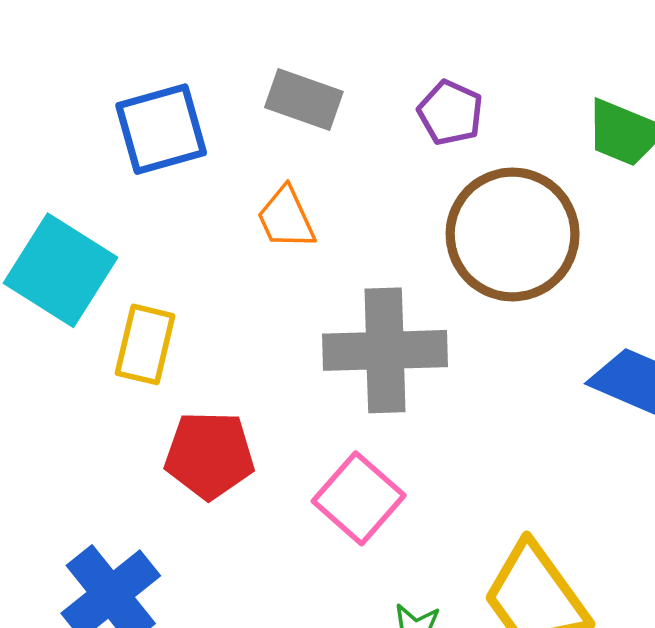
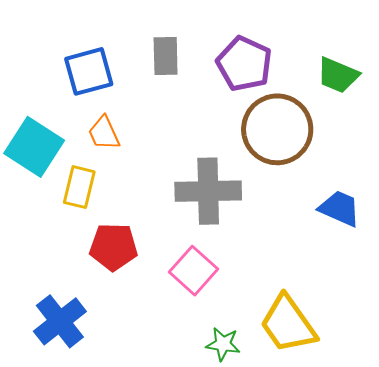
gray rectangle: (304, 99) -> (166, 56), turned 69
purple pentagon: (450, 113) -> (244, 64), size x1.6
orange trapezoid: (286, 218) -> (104, 133), moved

